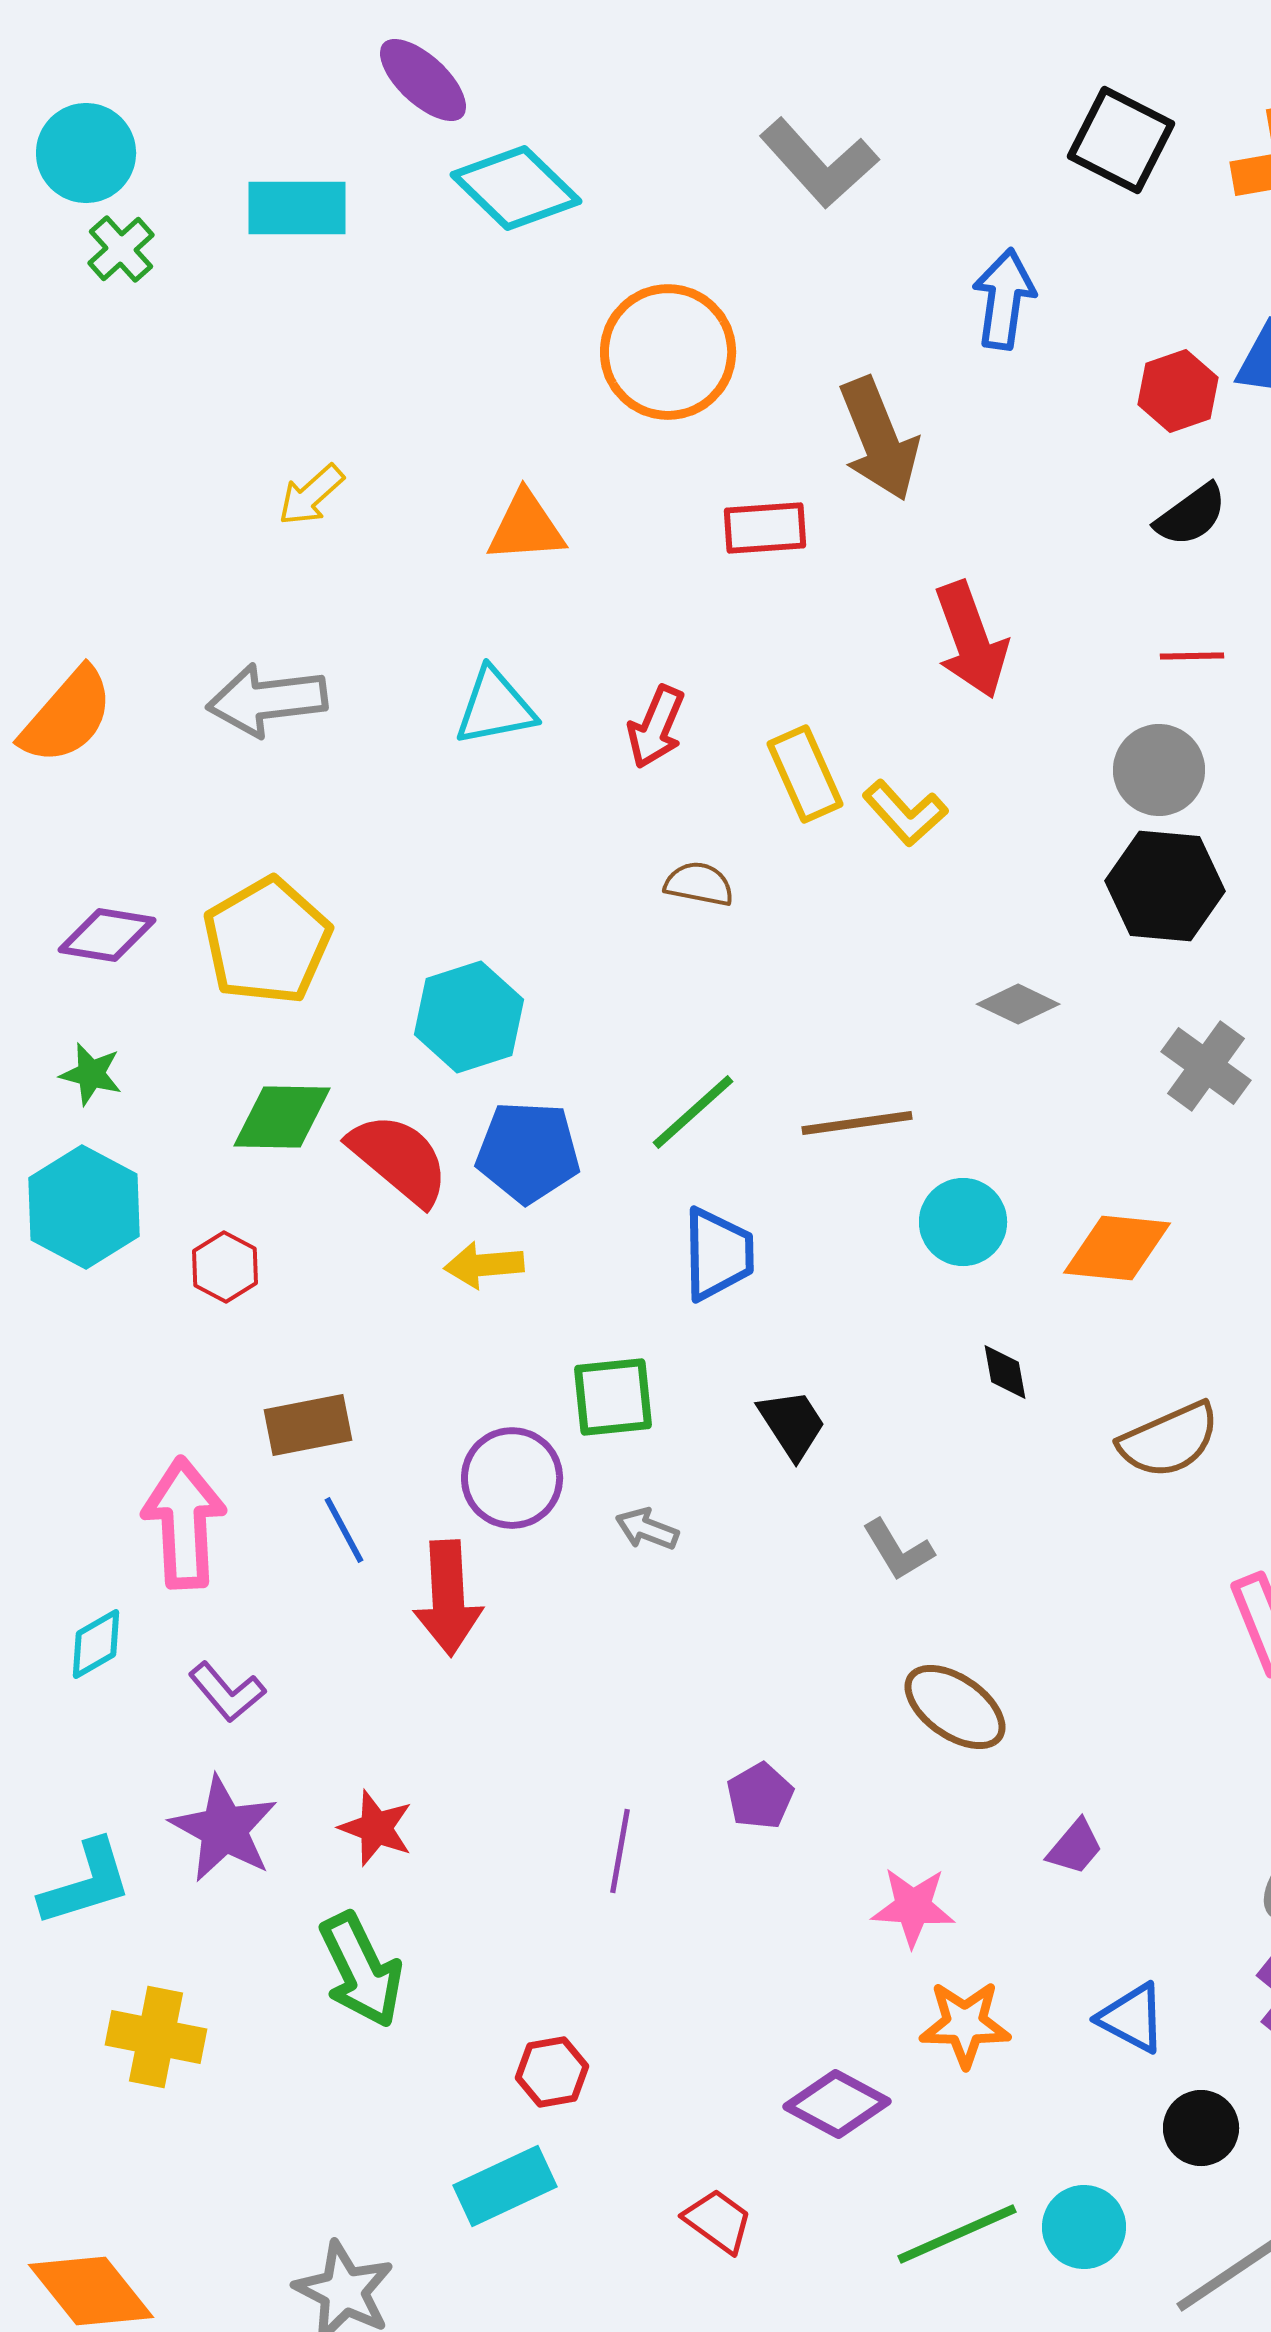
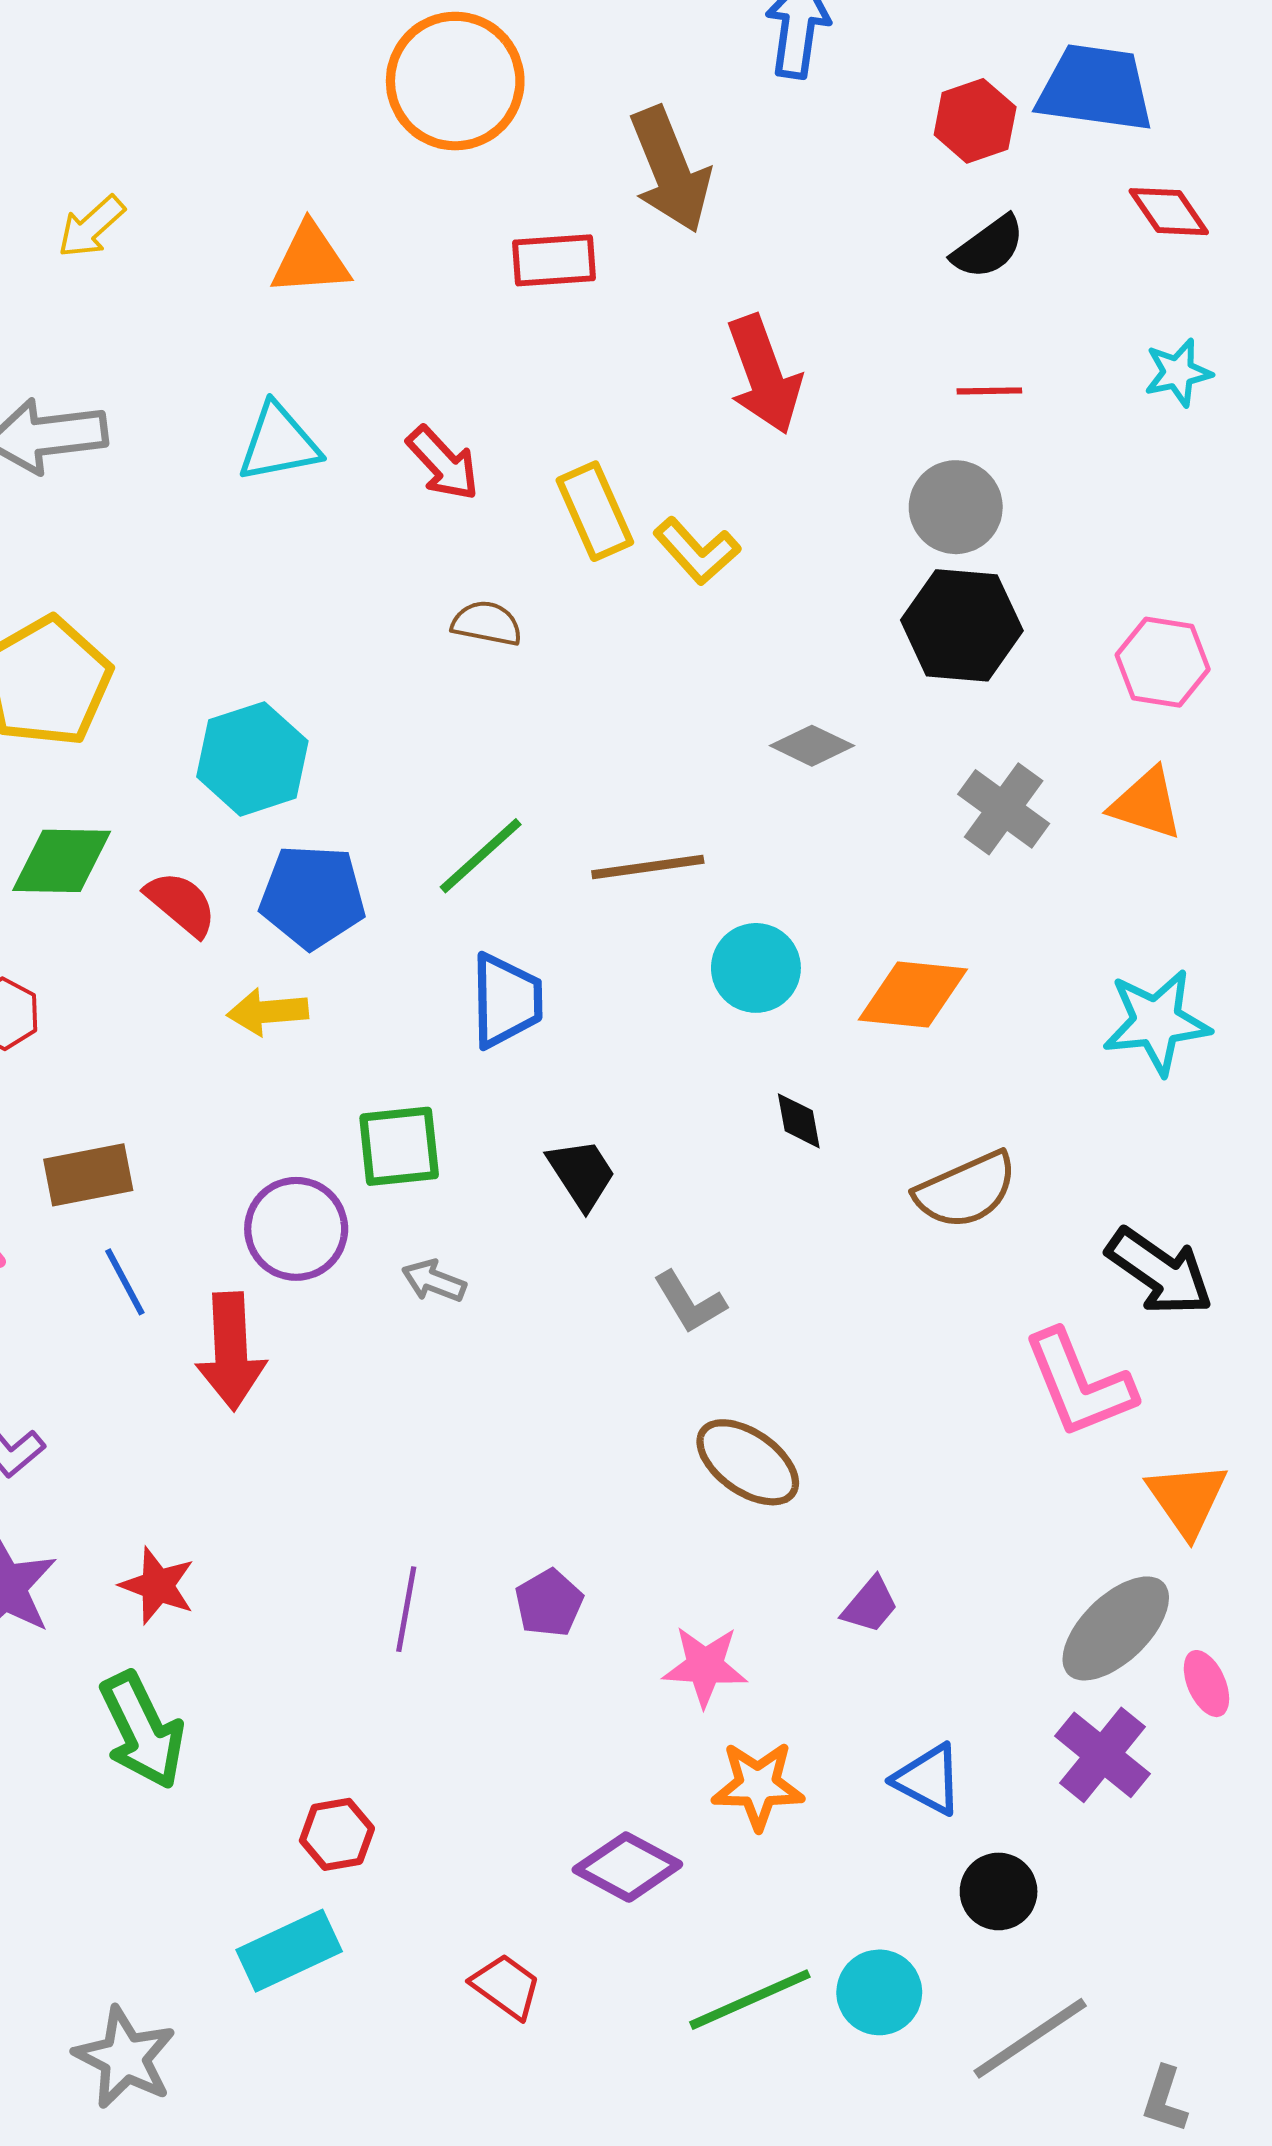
red arrow: (656, 727) -> (443, 463), turned -66
red semicircle: (399, 1159) -> (181, 904), size x0.7
purple pentagon: (760, 1796) -> (549, 1603), moved

